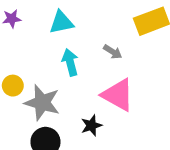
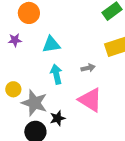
gray arrow: (113, 52) -> (88, 68), turned -48
black star: (91, 125) -> (58, 118), moved

